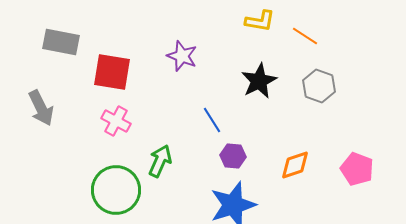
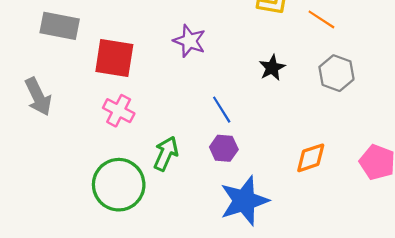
black star: (259, 81) -> (272, 68), size x0.7
purple hexagon: (233, 156) -> (224, 148), moved

